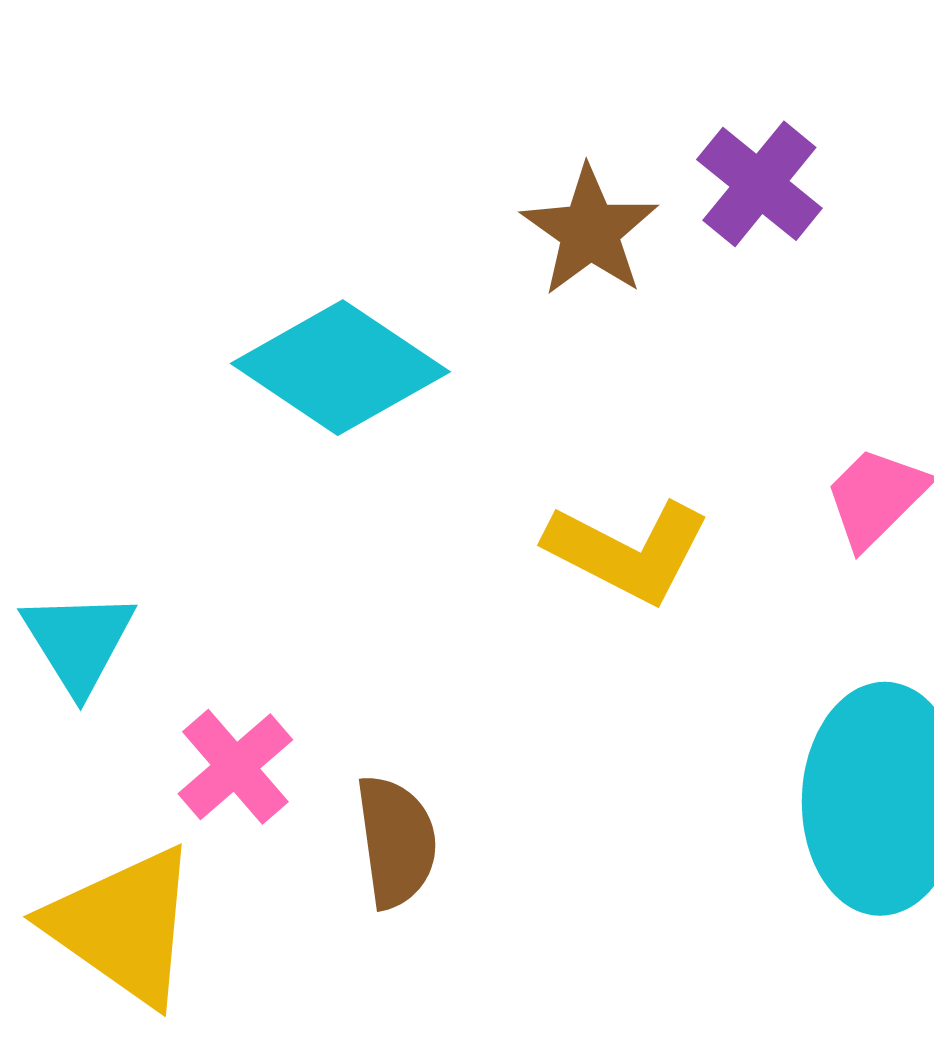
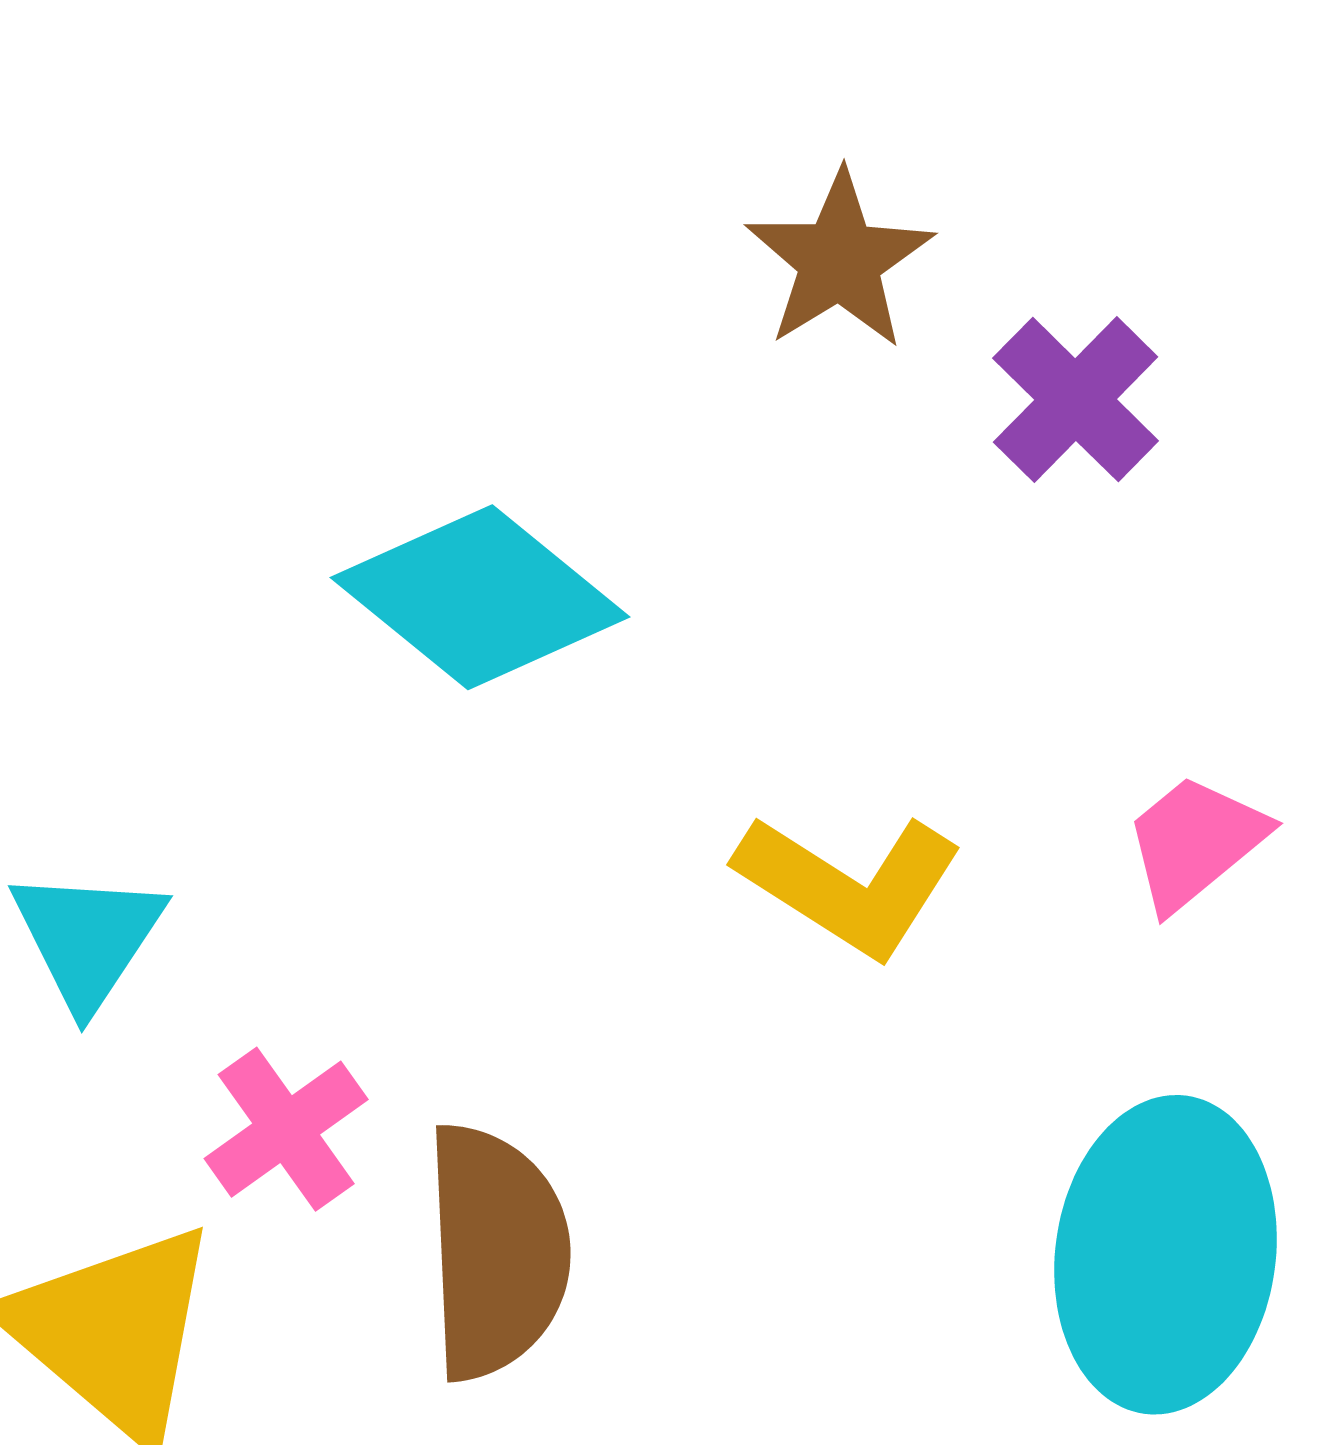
brown star: (590, 231) -> (840, 260), moved
brown semicircle: (396, 842) -> (496, 1252), size x1.4

